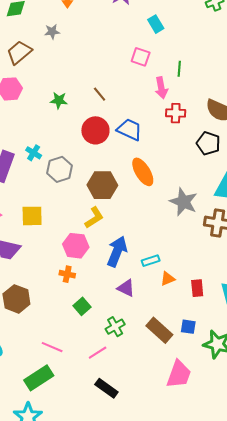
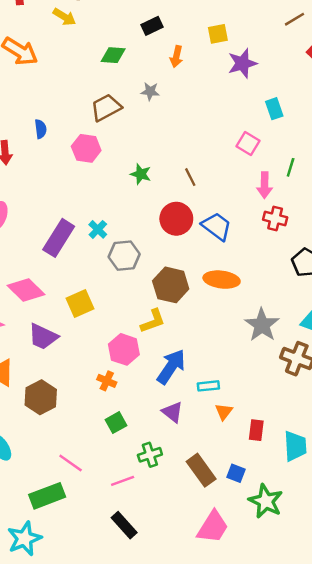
orange ellipse: (143, 172) -> (222, 280), turned -64
yellow square: (32, 216) -> (80, 303), turned -35
orange triangle: (168, 279) -> (224, 412), turned -42

